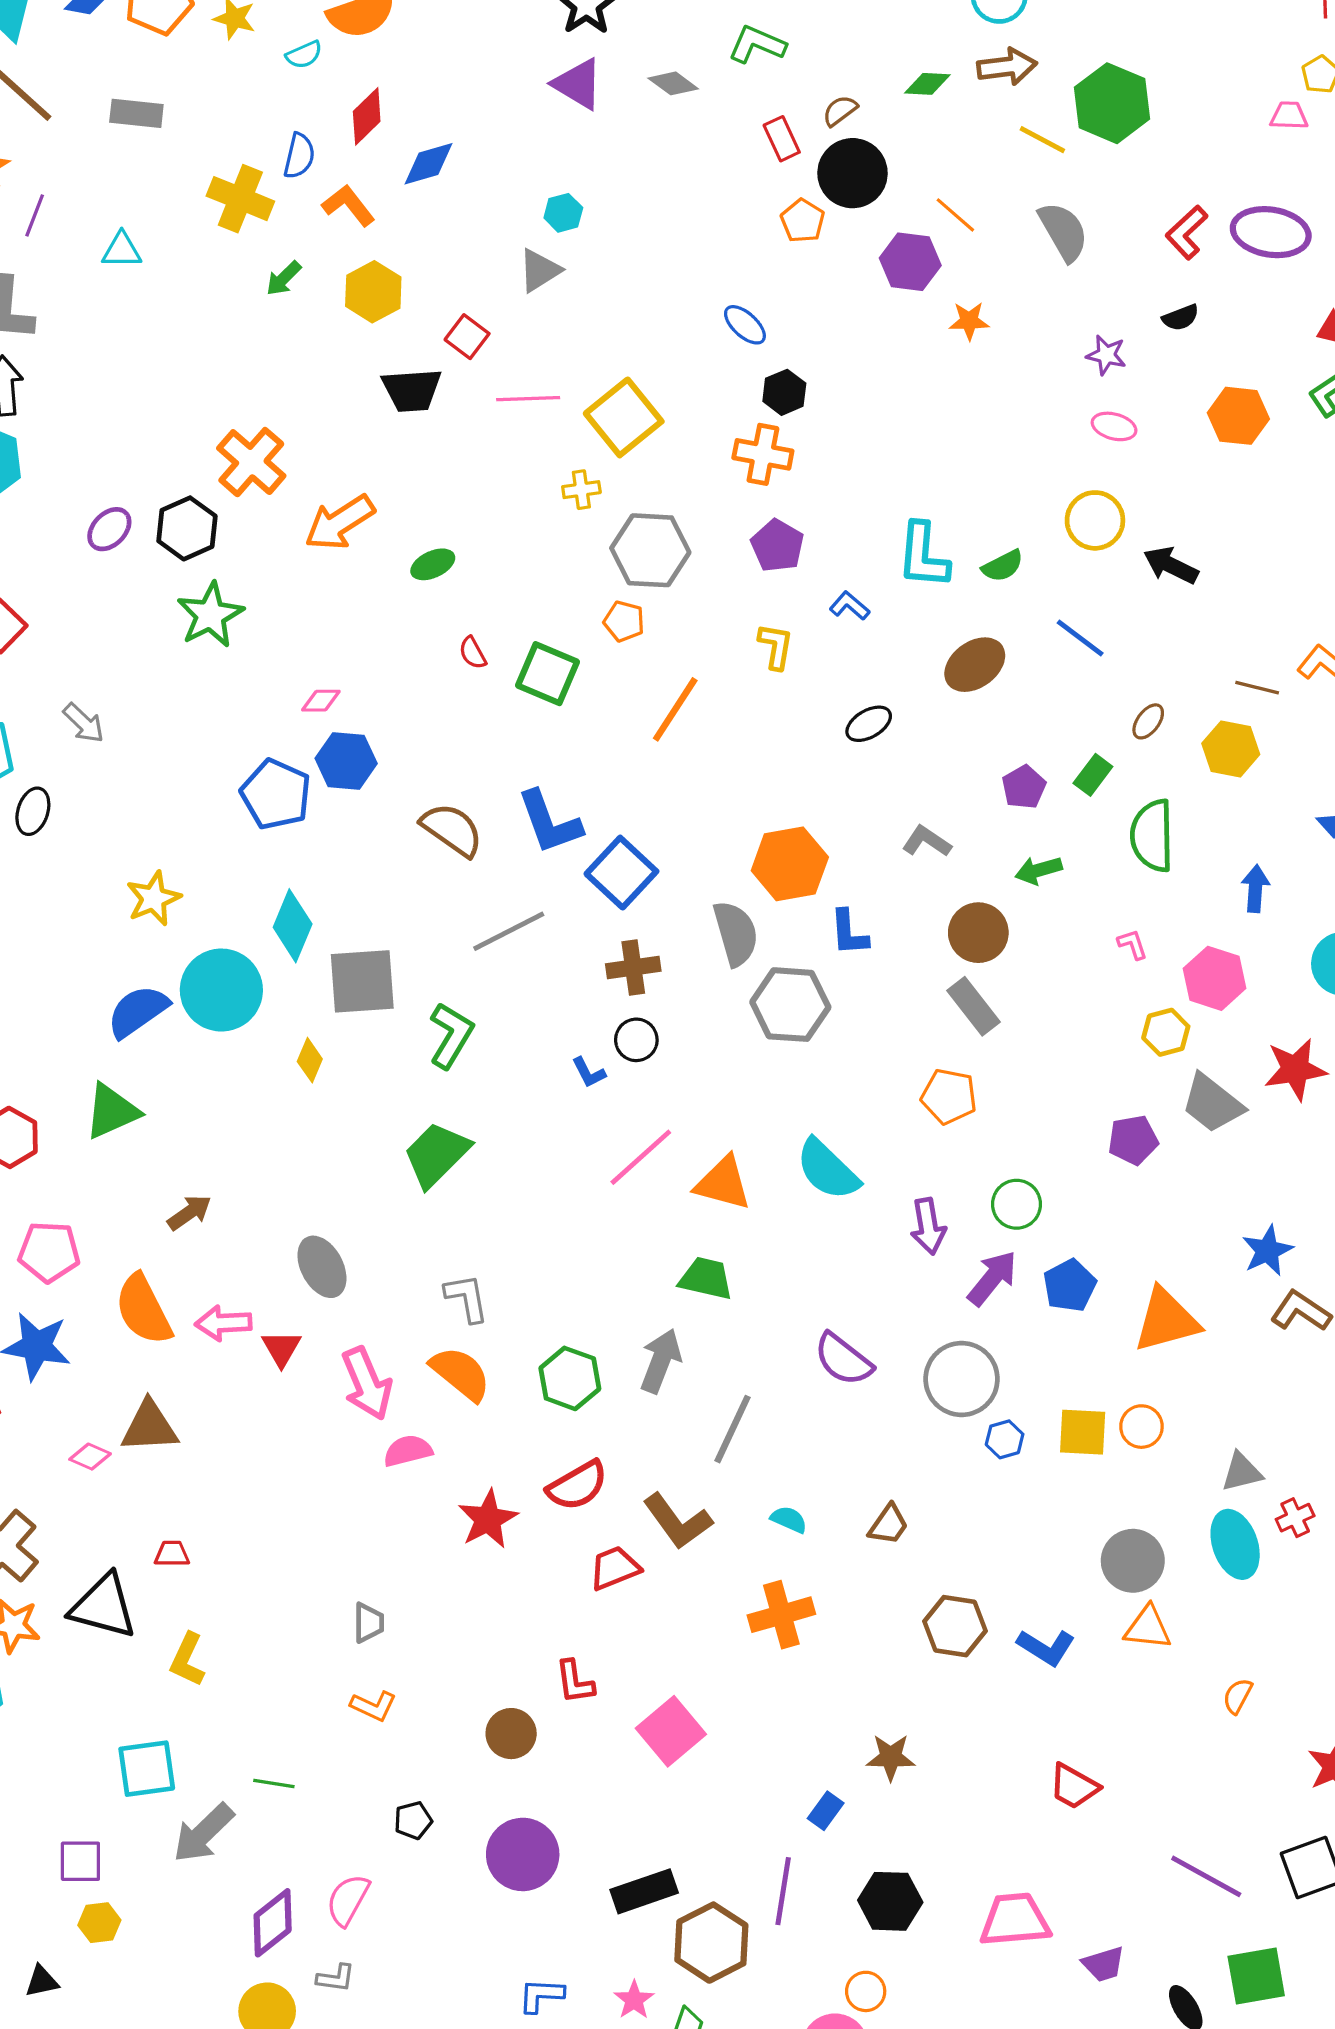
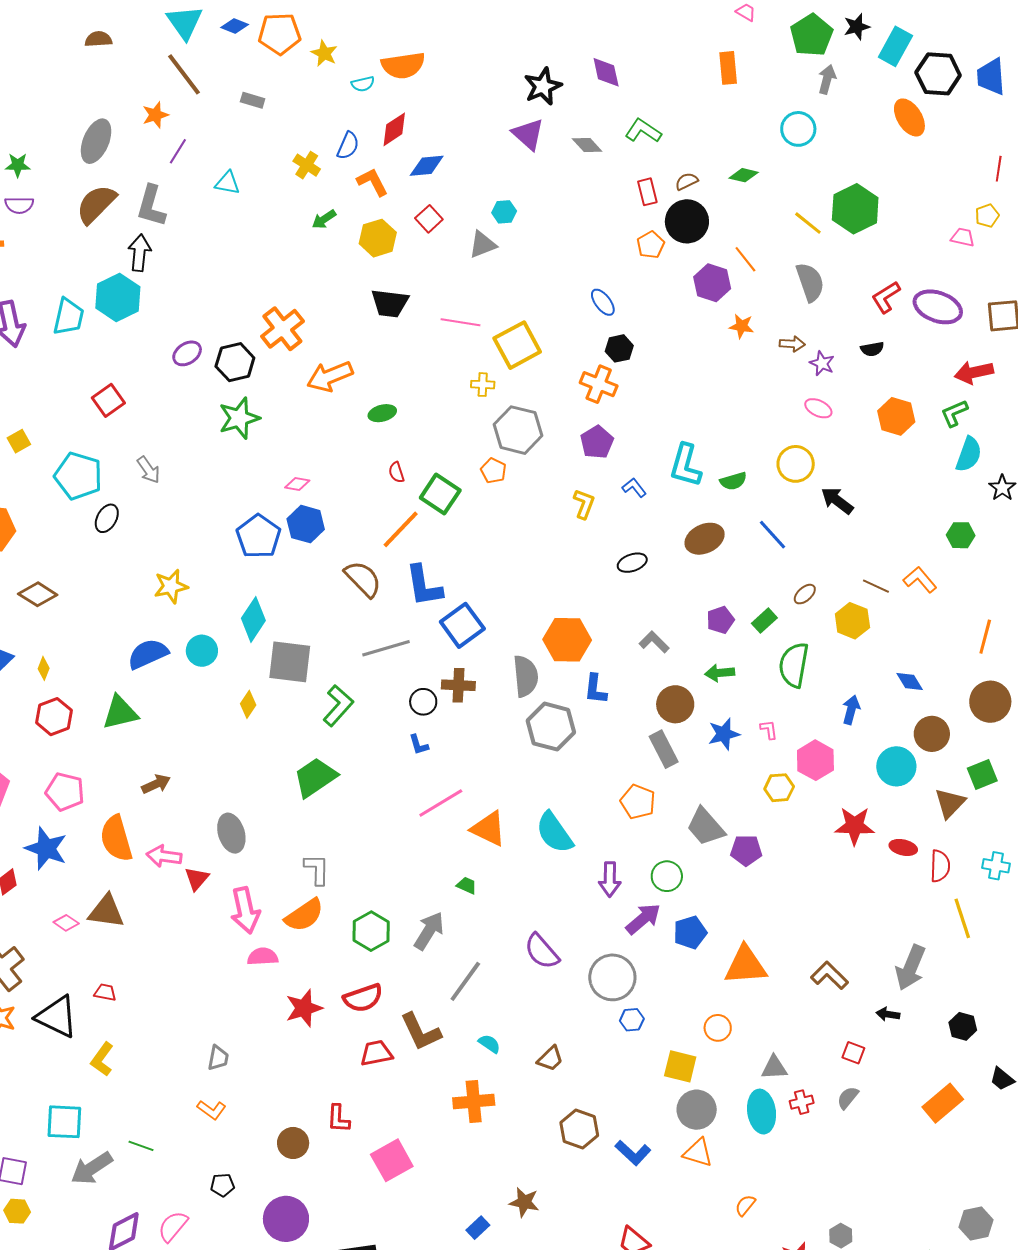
brown arrow: (1007, 67) -> (792, 344), moved, size x0.7
gray rectangle: (136, 113) -> (253, 100), size x0.7
yellow cross: (240, 199) -> (307, 165), size x0.7
red square: (467, 337) -> (429, 219), moved
orange line: (675, 709) -> (401, 529), moved
cyan circle: (221, 990) -> (202, 651), size x0.6
black circle: (636, 1040) -> (423, 702), moved
gray trapezoid: (1212, 1103) -> (706, 827), moved
blue star: (1267, 1251) -> (724, 734), moved
green trapezoid: (706, 1278) -> (467, 885), size x0.6
orange semicircle: (461, 1373) -> (304, 915), turned 96
yellow square: (1083, 1432) -> (680, 1066), moved

